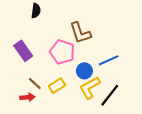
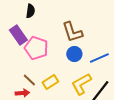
purple rectangle: (23, 51) -> (18, 35), moved
pink pentagon: (62, 52) -> (36, 48), moved
blue circle: (84, 71) -> (74, 54), moved

